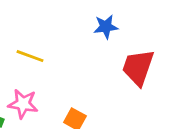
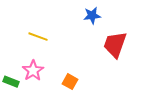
pink star: (23, 104) -> (33, 71), turned 30

